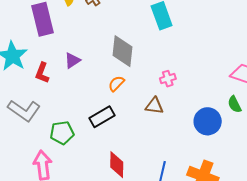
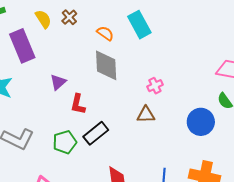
red L-shape: (42, 73) -> (78, 104), moved
orange semicircle: (116, 84) -> (105, 33), moved, turned 90
green pentagon: (62, 133) -> (65, 142), moved

